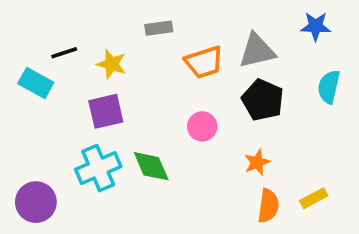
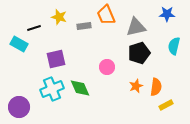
gray rectangle: (159, 28) -> (84, 26), moved
orange trapezoid: (204, 62) -> (106, 15), moved, turned 85
yellow star: (111, 64) -> (59, 17), moved
black pentagon: (263, 100) -> (139, 53), turned 30
orange semicircle: (268, 206) -> (156, 87), moved

